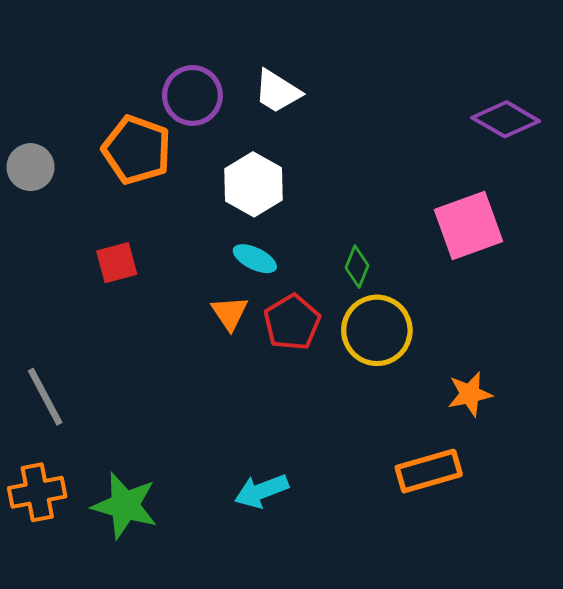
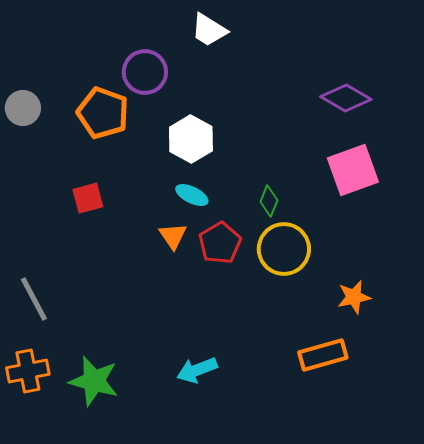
white trapezoid: (277, 91) -> (209, 30), moved
purple diamond: (506, 119) -> (346, 98), moved
gray circle: (31, 167) -> (23, 108), moved

